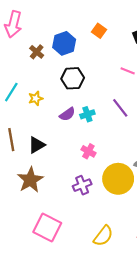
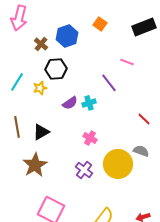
black hexagon: (73, 78) -> (56, 69), moved
purple line: (120, 108) -> (109, 83), moved
purple cross: (82, 185) -> (84, 170), turned -30

